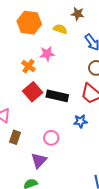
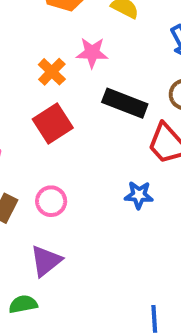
black rectangle: (57, 96) -> (125, 103), moved
pink circle: (51, 138) -> (51, 201), moved

